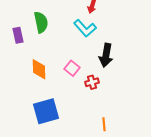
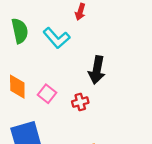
cyan L-shape: (85, 28) -> (57, 38), moved
pink square: (72, 68) -> (47, 94), moved

